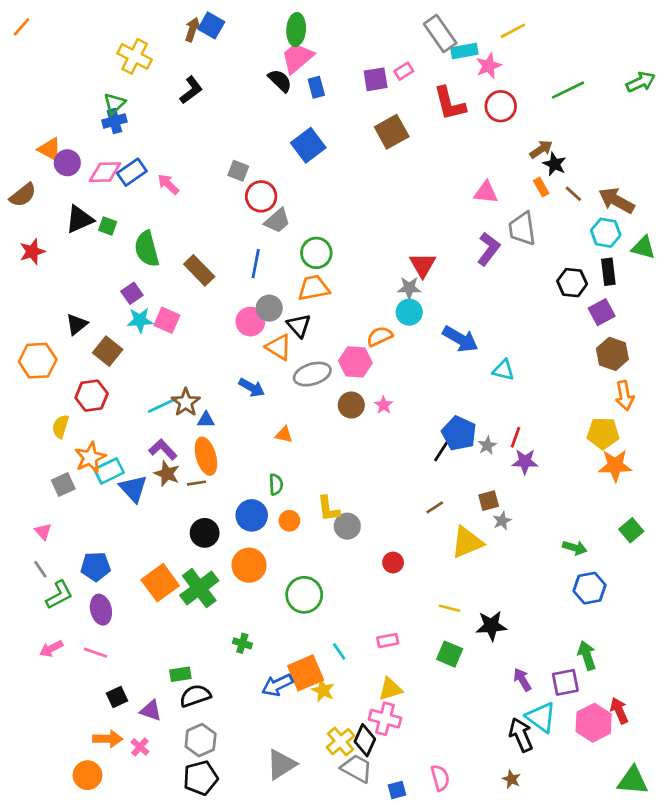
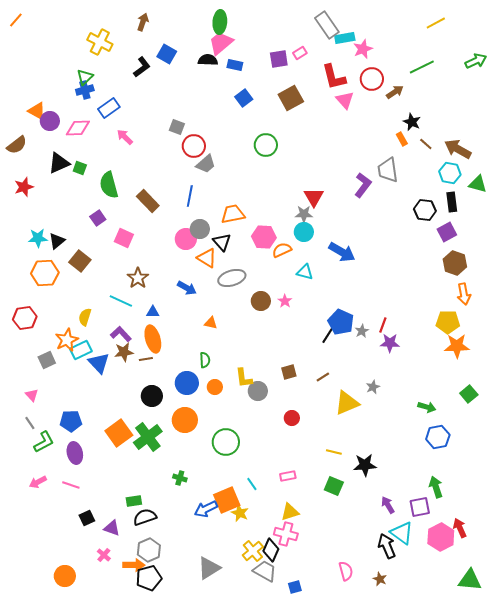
blue square: (211, 25) -> (167, 54), moved
yellow line: (513, 31) -> (436, 23), moved
black semicircle: (280, 81) -> (208, 60), turned -42
blue rectangle: (316, 87) -> (235, 65), turned -63
blue square: (308, 145) -> (244, 98), moved, size x0.7
brown arrow: (541, 149) -> (395, 92), moved
blue rectangle: (132, 172) -> (109, 108), moved
pink triangle: (486, 192) -> (345, 100), moved, turned 42
green circle: (316, 253) -> (266, 145), moved
cyan star: (140, 320) -> (38, 238), moved
orange hexagon: (38, 361) -> (45, 273), moved
pink hexagon: (355, 362) -> (264, 237), moved
cyan triangle: (503, 370) -> (305, 272), moved
red hexagon: (92, 396) -> (25, 318), moved
brown star: (186, 402) -> (138, 278), moved
cyan line: (163, 405) -> (121, 301), turned 50
yellow semicircle: (61, 427) -> (85, 317), moved
brown star: (167, 474) -> (124, 352), turned -30
brown square: (489, 501) -> (289, 372), moved
orange arrow: (108, 739) -> (134, 565), moved
pink semicircle: (440, 778) -> (346, 571), moved

